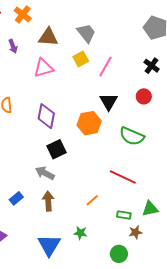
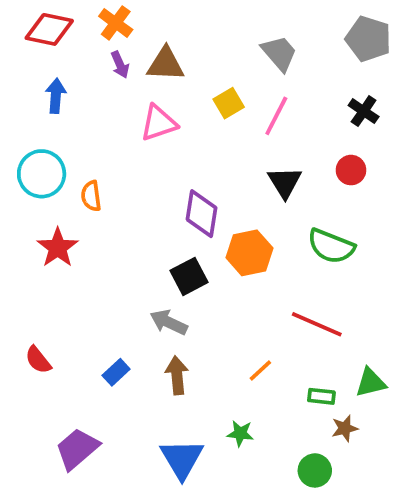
gray trapezoid: (86, 33) -> (279, 53), moved
purple arrow: (13, 46) -> (120, 65), moved
purple diamond: (46, 116) -> (202, 214), moved
orange hexagon: (89, 123) -> (249, 253), moved

